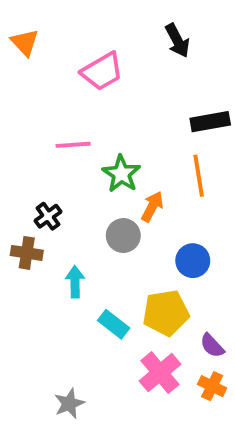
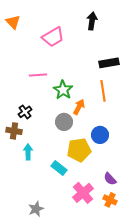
black arrow: (177, 41) -> (92, 21), turned -144
cyan arrow: (75, 282) -> (28, 152), moved
yellow pentagon: (166, 313) -> (79, 150), moved

